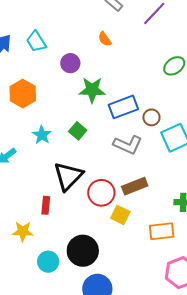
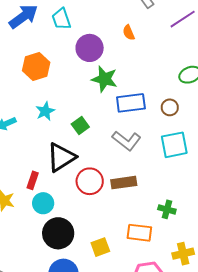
purple circle: (70, 63) -> (90, 48), size x1.4
brown circle: (151, 117) -> (170, 107), moved
green square: (78, 131) -> (80, 126), moved
yellow square: (120, 215) -> (100, 247), moved, turned 30
cyan circle: (48, 262) -> (43, 203), moved

